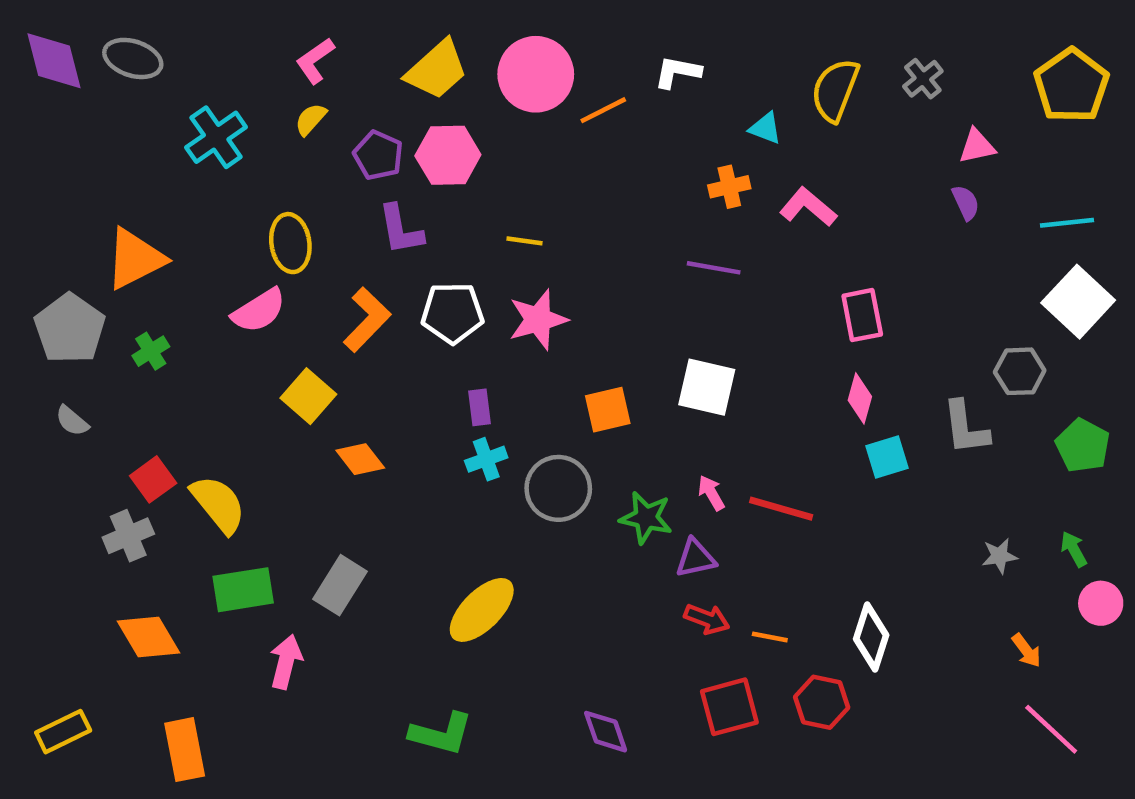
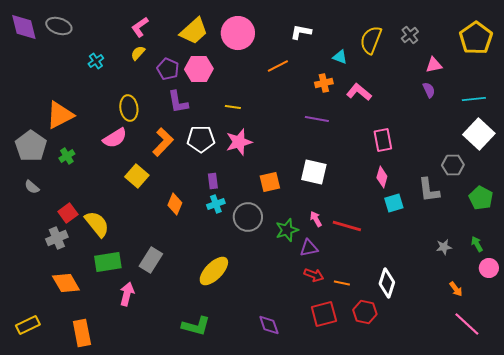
orange line: (603, 110) -> (278, 66), moved
cyan cross: (216, 137) -> (96, 61), size x0.6
orange diamond: (360, 459) -> (175, 204), moved, turned 60
green star: (646, 518) -> (287, 230), turned -30

